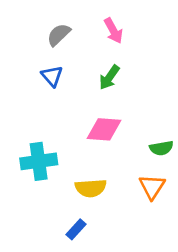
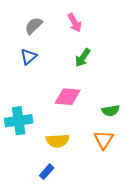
blue triangle: (52, 76) -> (29, 57), turned 30
green arrow: (109, 77) -> (83, 58), moved

